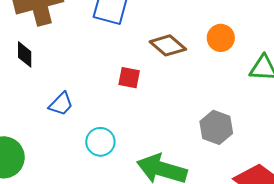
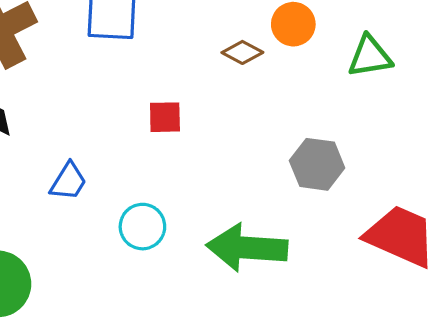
brown diamond: (168, 45) -> (242, 52), moved, size x0.7

